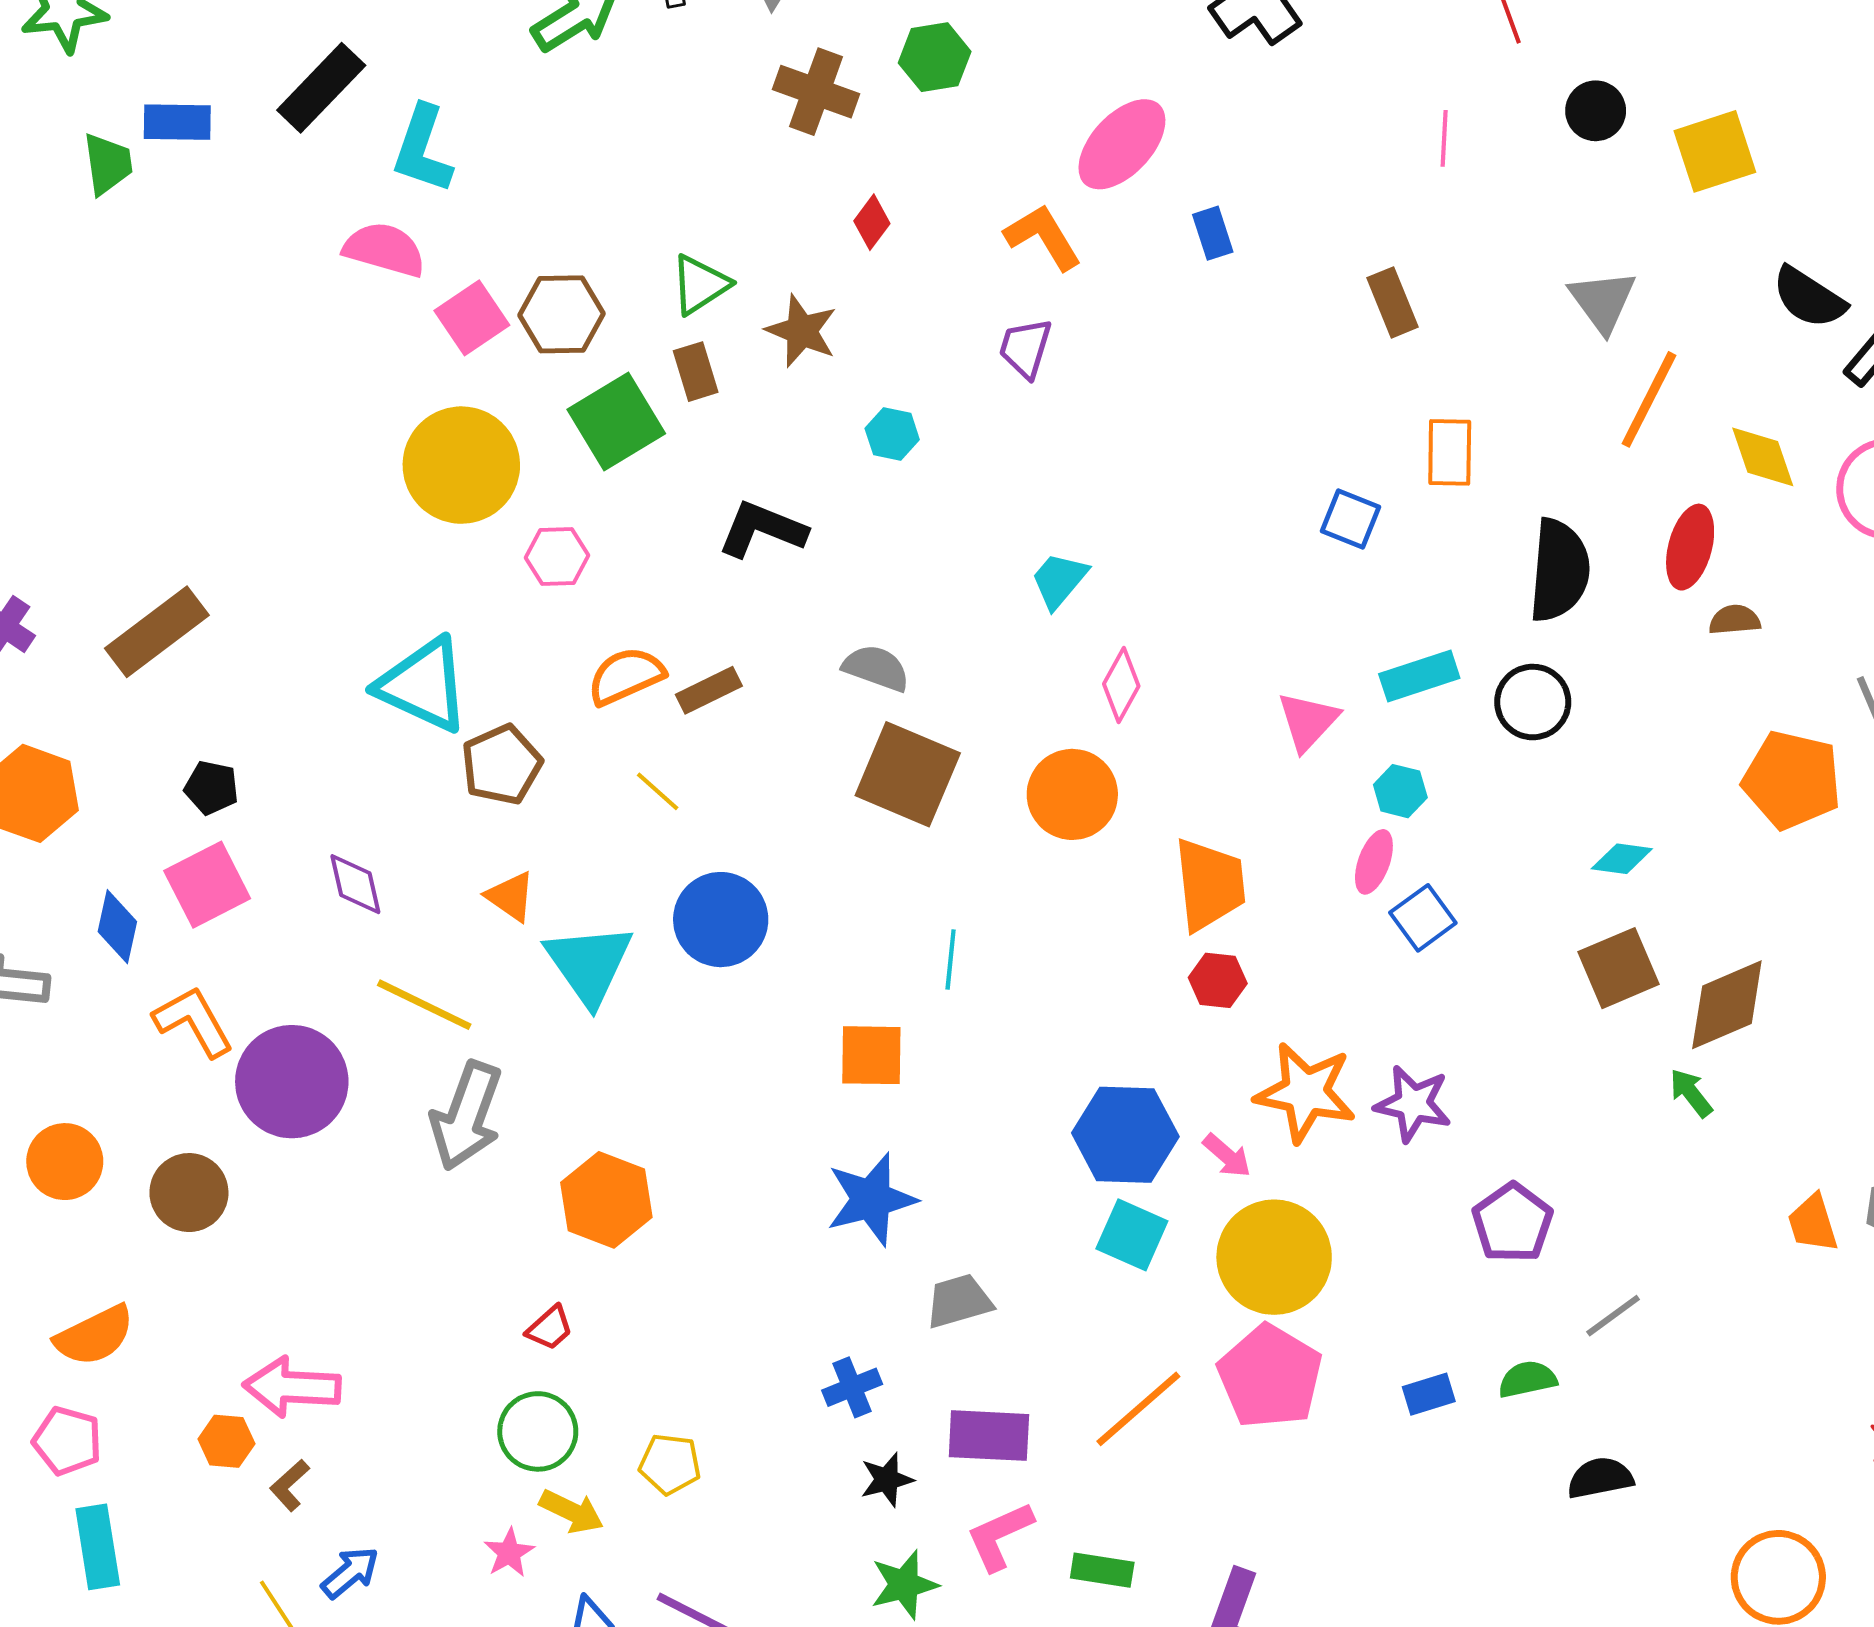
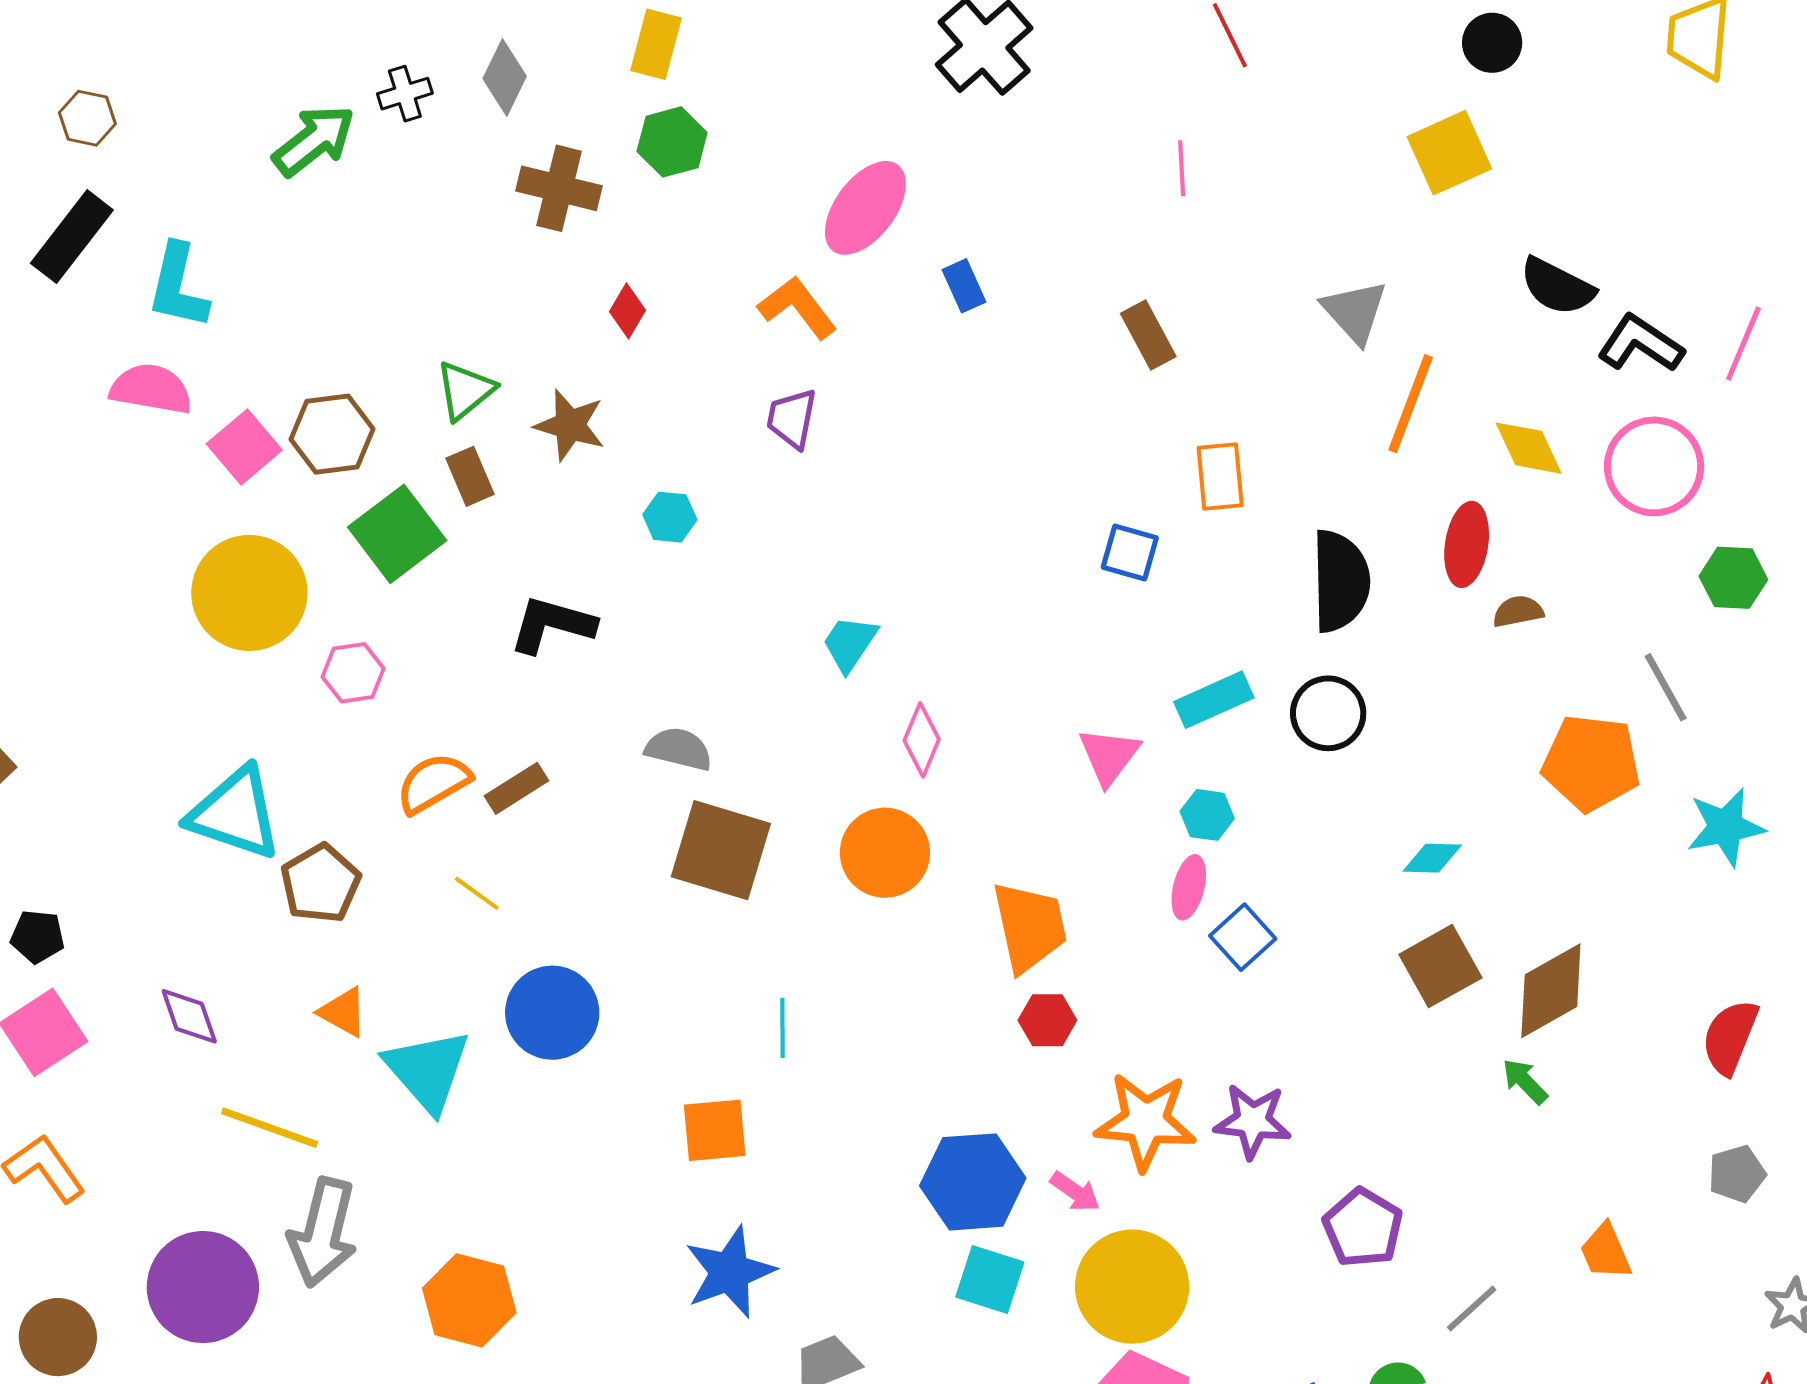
black circle: (1596, 111) -> (1492, 43), moved
purple circle: (292, 1082) -> (203, 1287), moved
orange trapezoid: (1813, 1223) -> (1605, 1252), moved

